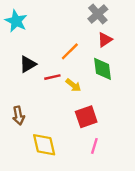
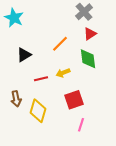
red line: (52, 77) -> (41, 79), moved
yellow arrow: (73, 85) -> (63, 73), turned 120
yellow diamond: (44, 145) -> (38, 111), moved, turned 30

